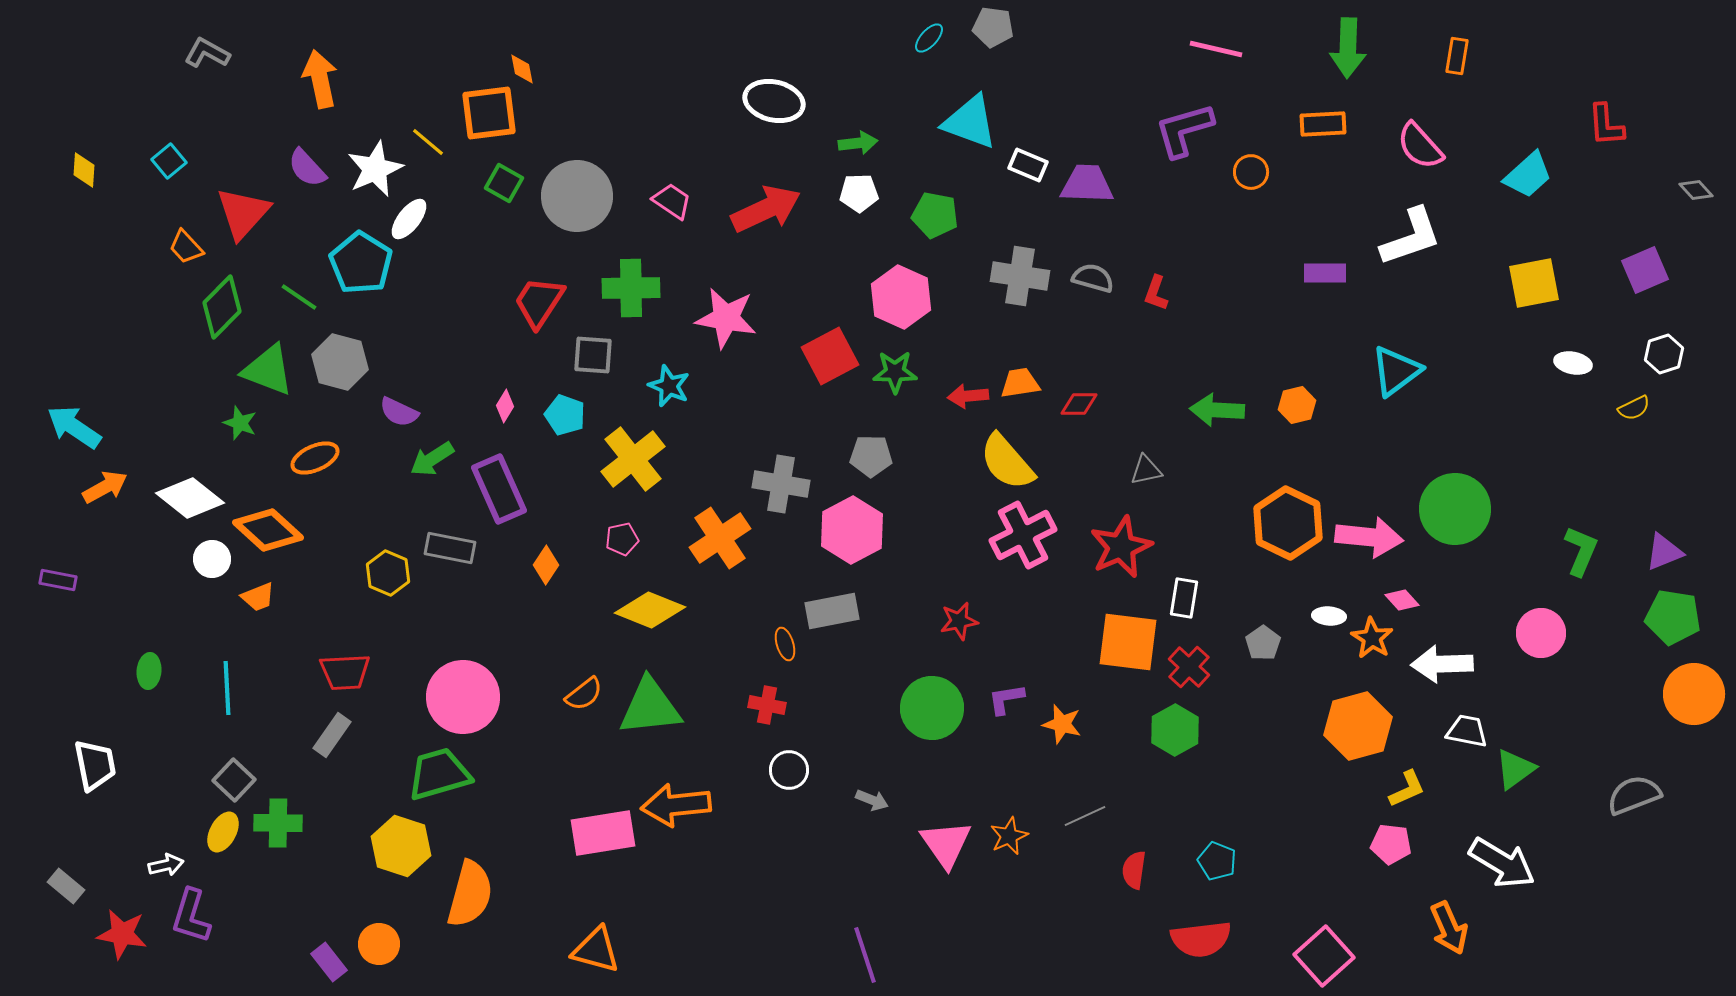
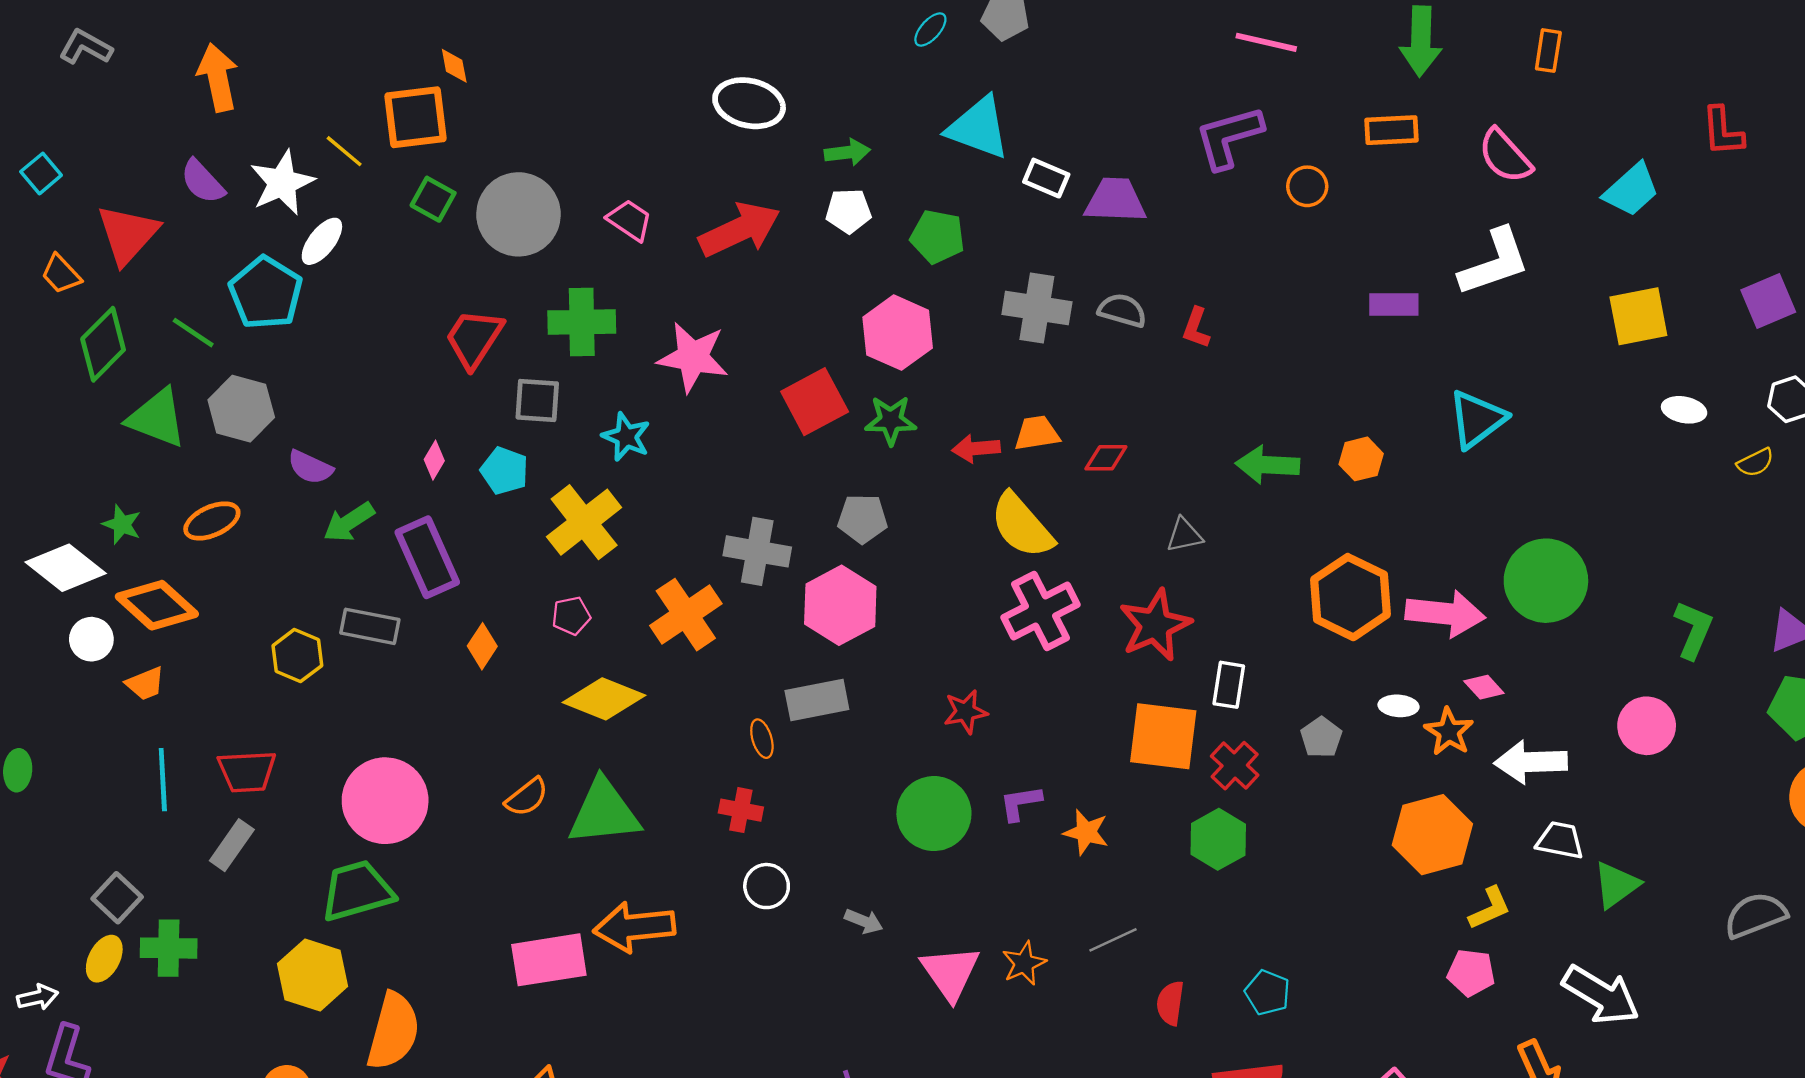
green star: (240, 423) -> (122, 524), moved
cyan line: (227, 688) -> (163, 780), moved

